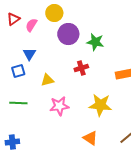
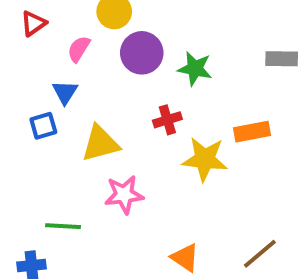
pink semicircle: (31, 25) -> (79, 49), moved
yellow triangle: (47, 80) -> (100, 143), size x1.5
green line: (18, 103) -> (63, 226), moved
yellow star: (100, 105) -> (205, 159), moved

